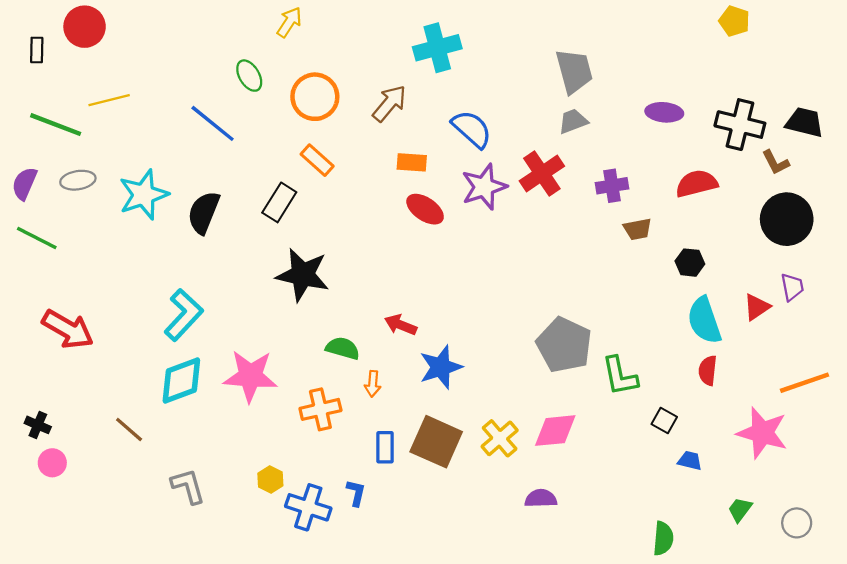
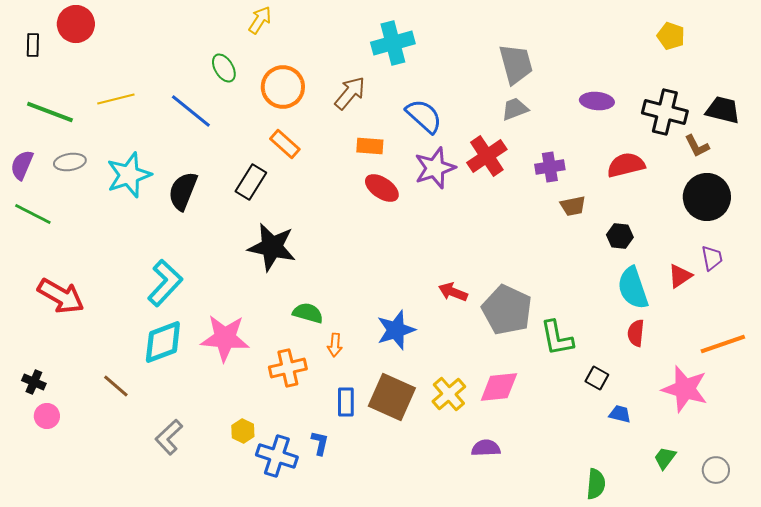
yellow pentagon: (734, 21) -> (671, 36), moved
yellow line: (109, 100) -> (116, 99), moved
red arrow: (401, 325) -> (453, 292), moved
gray L-shape: (188, 486) -> (169, 437), turned -117

